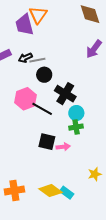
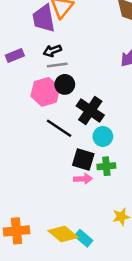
black arrow: (25, 58) -> (52, 51), moved
pink hexagon: (25, 99) -> (45, 92), moved
green cross: (76, 127) -> (106, 166), moved
black square: (47, 142) -> (83, 159), moved

